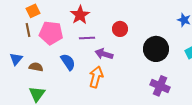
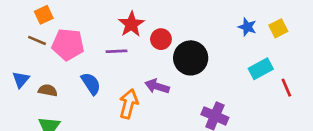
red star: (80, 15) -> (131, 24), moved
brown line: (28, 30) -> (37, 40), turned -56
black circle: (156, 49) -> (191, 58), moved
purple arrow: (104, 54) -> (157, 86), moved

